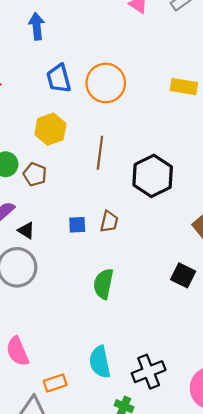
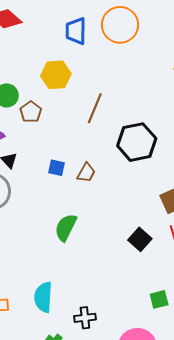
orange circle: (106, 83) -> (120, 25), moved
black cross: (149, 372) -> (85, 318), size x0.7

